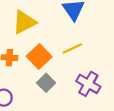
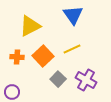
gray square: (46, 83) -> (58, 79), moved

